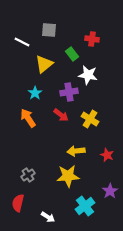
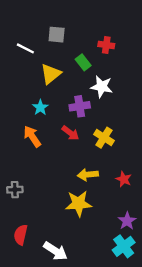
gray cross: (28, 175) -> (15, 190), moved, turned 32
cyan cross: (85, 206) -> (124, 246), moved
white arrow: (48, 217) -> (55, 251), size x1.5

